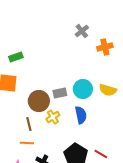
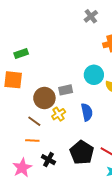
gray cross: (82, 31) -> (91, 16), moved
cyan circle: (83, 89) -> (94, 75), moved
brown line: (29, 124) -> (34, 121), turned -40

